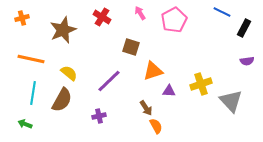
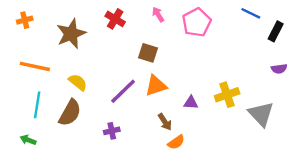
orange triangle: (153, 71) -> (156, 86), moved
orange semicircle: (156, 126) -> (176, 142), turned 84

